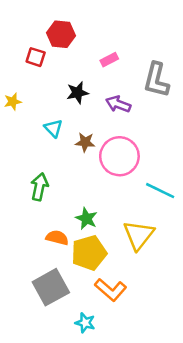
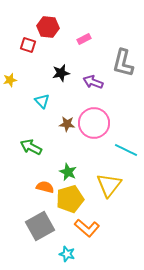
pink rectangle: (109, 60) -> (84, 39), moved
brown star: (85, 142) -> (67, 124), moved
green arrow: (39, 187) -> (31, 147), turned -75

